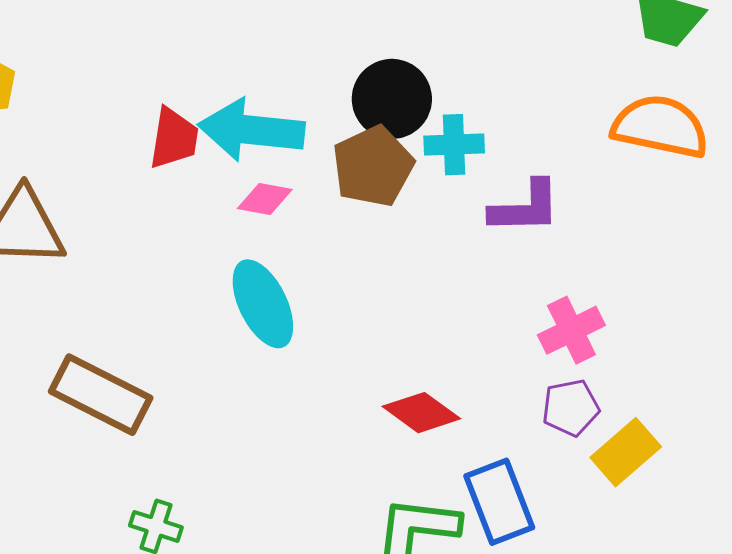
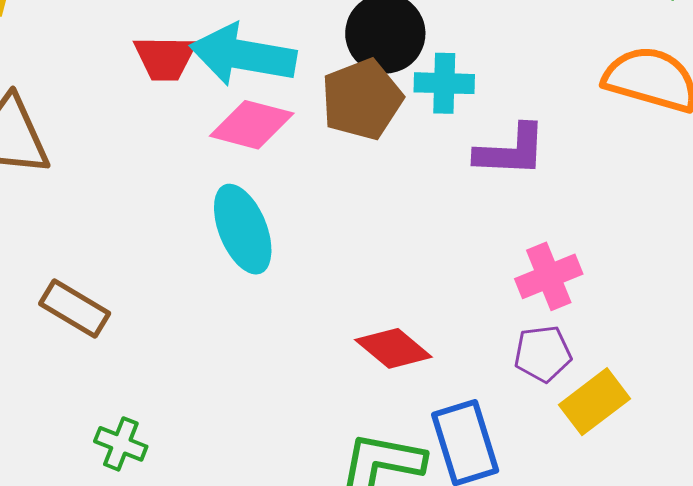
red trapezoid: (174, 138) -> (165, 58), turned 78
pink diamond: (265, 199) -> (252, 125), size x1.5
brown rectangle: (101, 395) -> (75, 309), size x0.7

